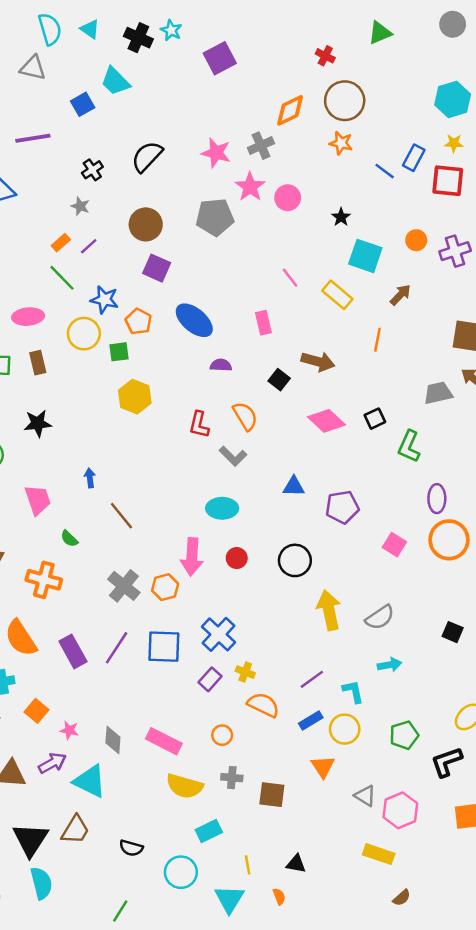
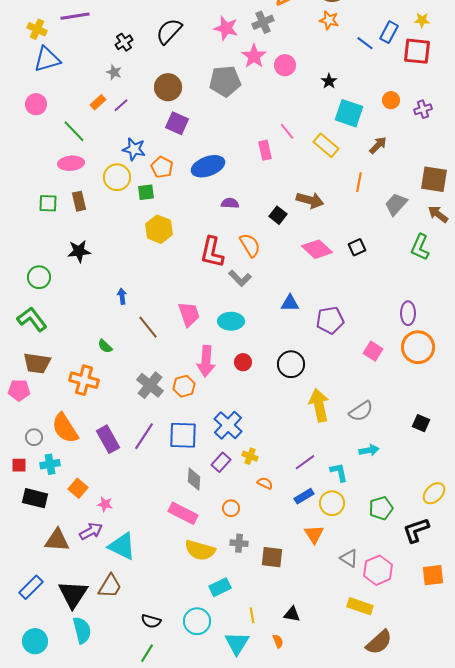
purple cross: (455, 251) -> (423, 109), size x0.7
green line: (62, 278) -> (74, 131), moved
blue ellipse: (194, 320) -> (208, 166), turned -60
pink rectangle: (263, 323) -> (265, 150), moved
gray trapezoid: (438, 393) -> (396, 204), moved, turned -35
red L-shape: (199, 425) -> (212, 252), size x1.4
green L-shape: (409, 446) -> (420, 247), moved
pink trapezoid: (38, 500) -> (189, 314), moved
orange semicircle: (263, 705) -> (265, 483), size x0.6
gray diamond: (113, 740) -> (194, 479), moved
black semicircle: (131, 848) -> (151, 621), moved
brown semicircle: (402, 898) -> (379, 642), size x1.8

